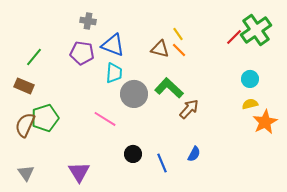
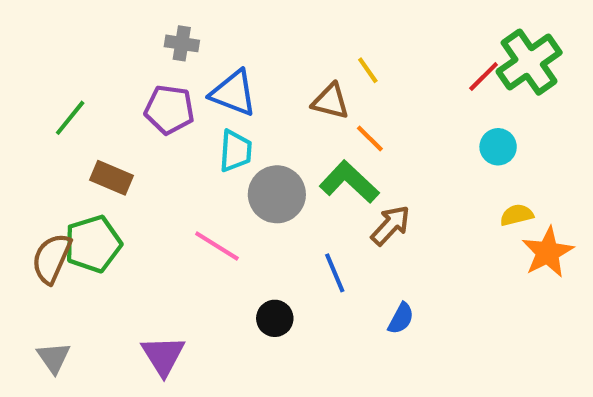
orange line: (179, 50) -> (370, 139), moved
cyan circle: (250, 79) -> (498, 147), moved
brown rectangle: (24, 86) -> (111, 178), moved
blue line: (162, 163) -> (335, 273), moved

